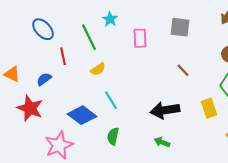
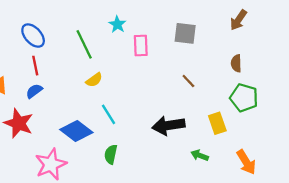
cyan star: (110, 19) -> (117, 24), moved
red line: (63, 56) -> (35, 66), moved
green arrow: (162, 142) -> (200, 155), moved

